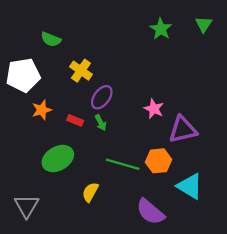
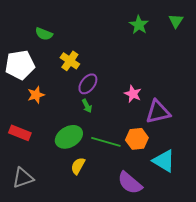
red rectangle: (75, 120) -> (20, 133), moved, size x1.5
green ellipse: (58, 158) -> (69, 137), moved
gray triangle: (27, 206) -> (23, 178), turned 40

